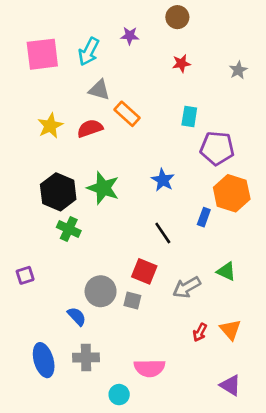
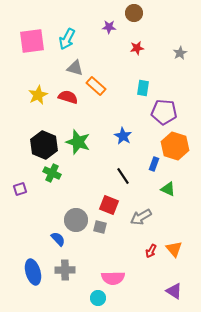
purple star: (130, 36) -> (109, 27), moved
red semicircle: (90, 128) -> (68, 97), turned 36
green triangle: (226, 271) -> (168, 189), moved
purple square: (25, 275) -> (20, 189), moved
cyan circle: (119, 395) -> (98, 298), moved

